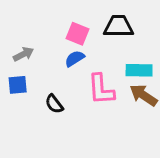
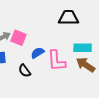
pink square: (78, 34) -> (19, 38), moved
blue semicircle: (75, 59) -> (38, 53), moved

